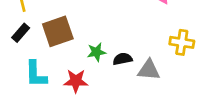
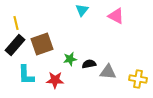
black rectangle: (21, 33) -> (15, 45), size x1.5
yellow cross: (182, 42) -> (138, 79), moved

